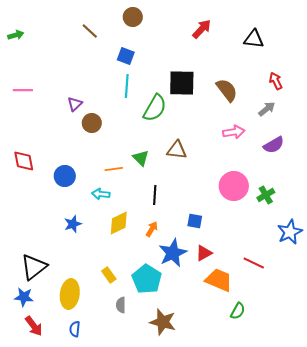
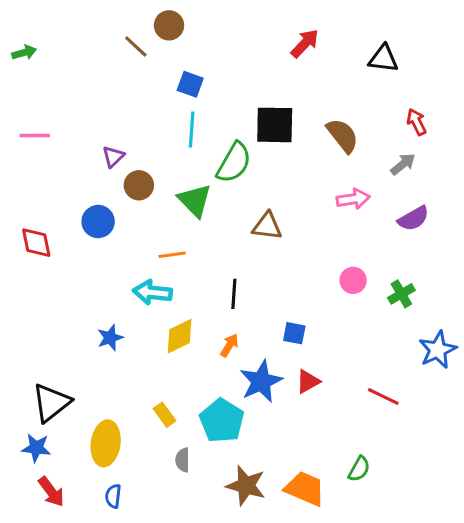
brown circle: (133, 17) -> (169, 25), moved
green triangle: (141, 158) -> (195, 200), moved, size x1.4
blue circle: (65, 176) -> (98, 222), moved
pink circle: (234, 186) -> (353, 280), size x0.6
cyan arrow: (101, 194) -> (152, 292), size x1.4
orange trapezoid: (219, 280) -> (305, 489), moved

